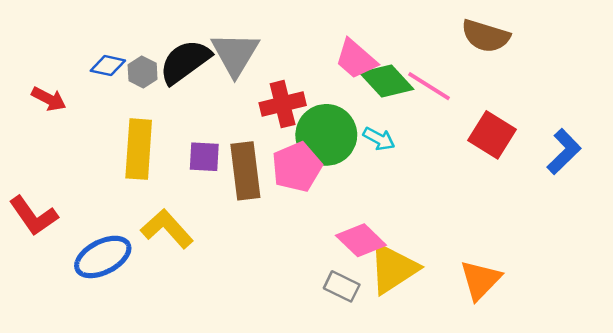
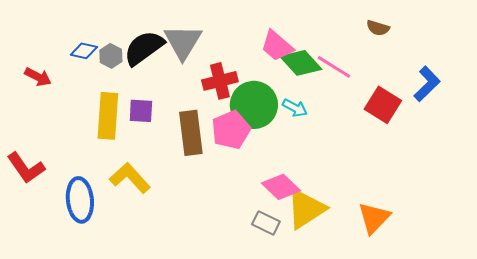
brown semicircle: (486, 36) -> (378, 28), size x0.6
blue L-shape: (564, 152) -> (427, 84), moved
purple square: (204, 157) -> (141, 111), moved
blue ellipse: (103, 257) -> (80, 200), turned -69

